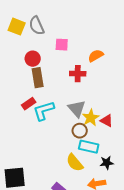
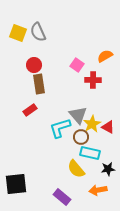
pink square: (62, 45) -> (77, 65), moved, turned 32
orange semicircle: (96, 56) -> (105, 56), moved
red cross: (78, 74) -> (93, 80), moved
cyan L-shape: (44, 111) -> (60, 128), moved

